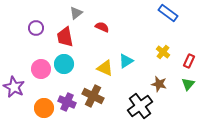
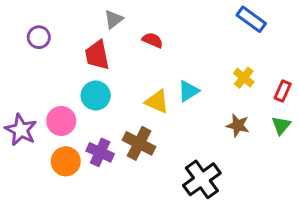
purple circle: (36, 28) -> (39, 37), moved
pink circle: (41, 69) -> (61, 121), moved
black cross: (140, 106) -> (202, 179), moved

